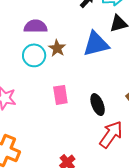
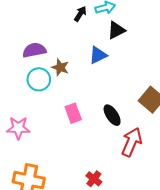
blue triangle: (96, 44) -> (98, 55), size x0.7

